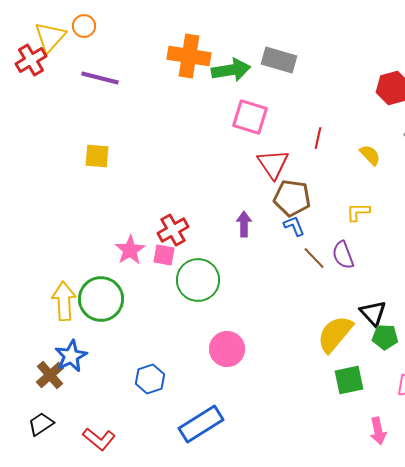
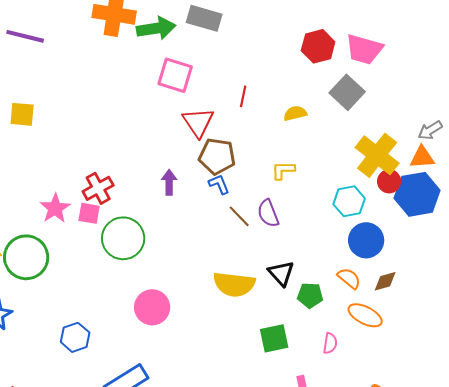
yellow semicircle: (370, 155) -> (295, 113), turned -60
black triangle: (373, 313) -> (281, 273), moved
yellow semicircle: (335, 334) -> (234, 284), moved, turned -123

